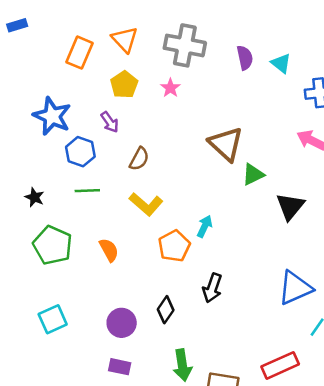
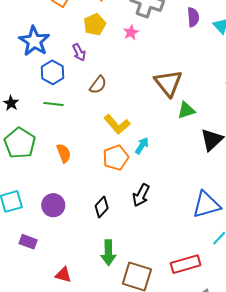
yellow L-shape: (146, 204) -> (117, 124), moved
purple circle: (122, 323) -> (53, 205), moved
purple rectangle: (120, 367) -> (28, 242), moved

